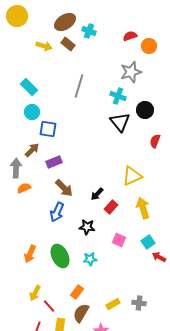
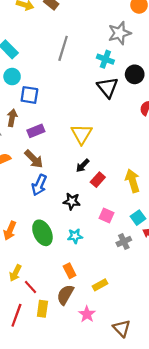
brown arrow: (32, 150) -> (12, 118), turned -35
yellow triangle: (132, 176) -> (82, 134), moved, turned -35
brown arrow: (64, 188) -> (34, 159), moved
orange rectangle: (77, 292) -> (70, 271), moved, turned -64
gray cross: (139, 303) -> (124, 241), moved, turned -32

